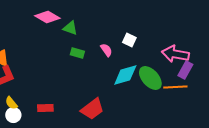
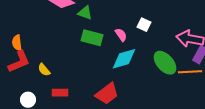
green rectangle: (77, 53) -> (92, 38), size x1.5
cyan diamond: (125, 75) -> (124, 59), moved
yellow semicircle: (11, 103) -> (44, 70), moved

